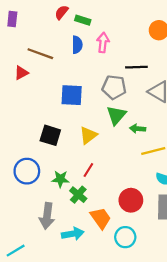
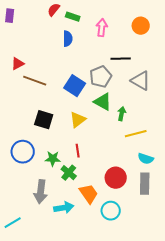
pink arrow: (103, 43) -> (102, 28), moved
brown line: (40, 54) -> (35, 81), moved
gray pentagon: (114, 87) -> (101, 77), turned -30
blue square: (72, 95) -> (75, 86), moved, turned 30
green triangle: (116, 115) -> (103, 102), turned -42
green arrow: (138, 129) -> (122, 114), turned 96
red line: (88, 170) -> (78, 151), turned -40

